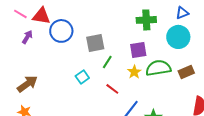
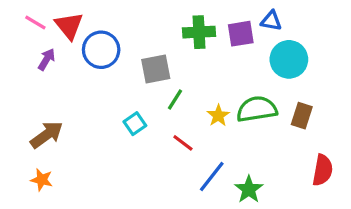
blue triangle: (182, 13) -> (271, 21), moved, turned 32
red triangle: (41, 16) -> (69, 26), turned 42
green cross: (146, 20) -> (199, 32), moved
purple square: (138, 50) -> (241, 34), moved
brown rectangle: (186, 72) -> (302, 116), turned -49

